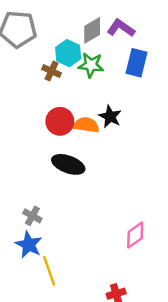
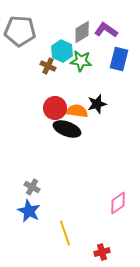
black star: (110, 117) -> (97, 104), turned 30
black ellipse: (68, 164) -> (67, 129), moved
yellow line: (49, 271) -> (65, 233), moved

